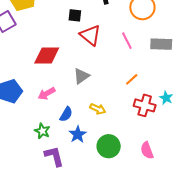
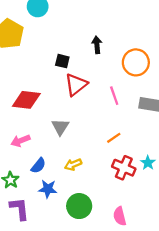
red triangle: (90, 35) -> (76, 85), turned 35
gray triangle: (81, 76) -> (60, 127), turned -30
yellow arrow: (98, 109) -> (73, 165), turned 126
blue star: (78, 134) -> (48, 189), turned 30

